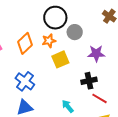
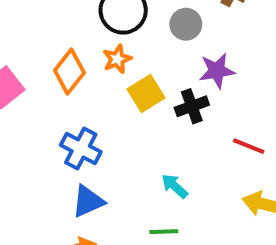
gray circle: (75, 32) -> (186, 24), moved
black cross: (89, 81) -> (192, 106), moved
red line: (99, 98) -> (249, 146), moved

